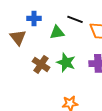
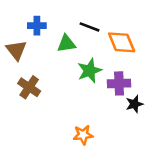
green star: (66, 62) -> (89, 71), moved, turned 30
brown cross: (41, 64) -> (29, 87), moved

